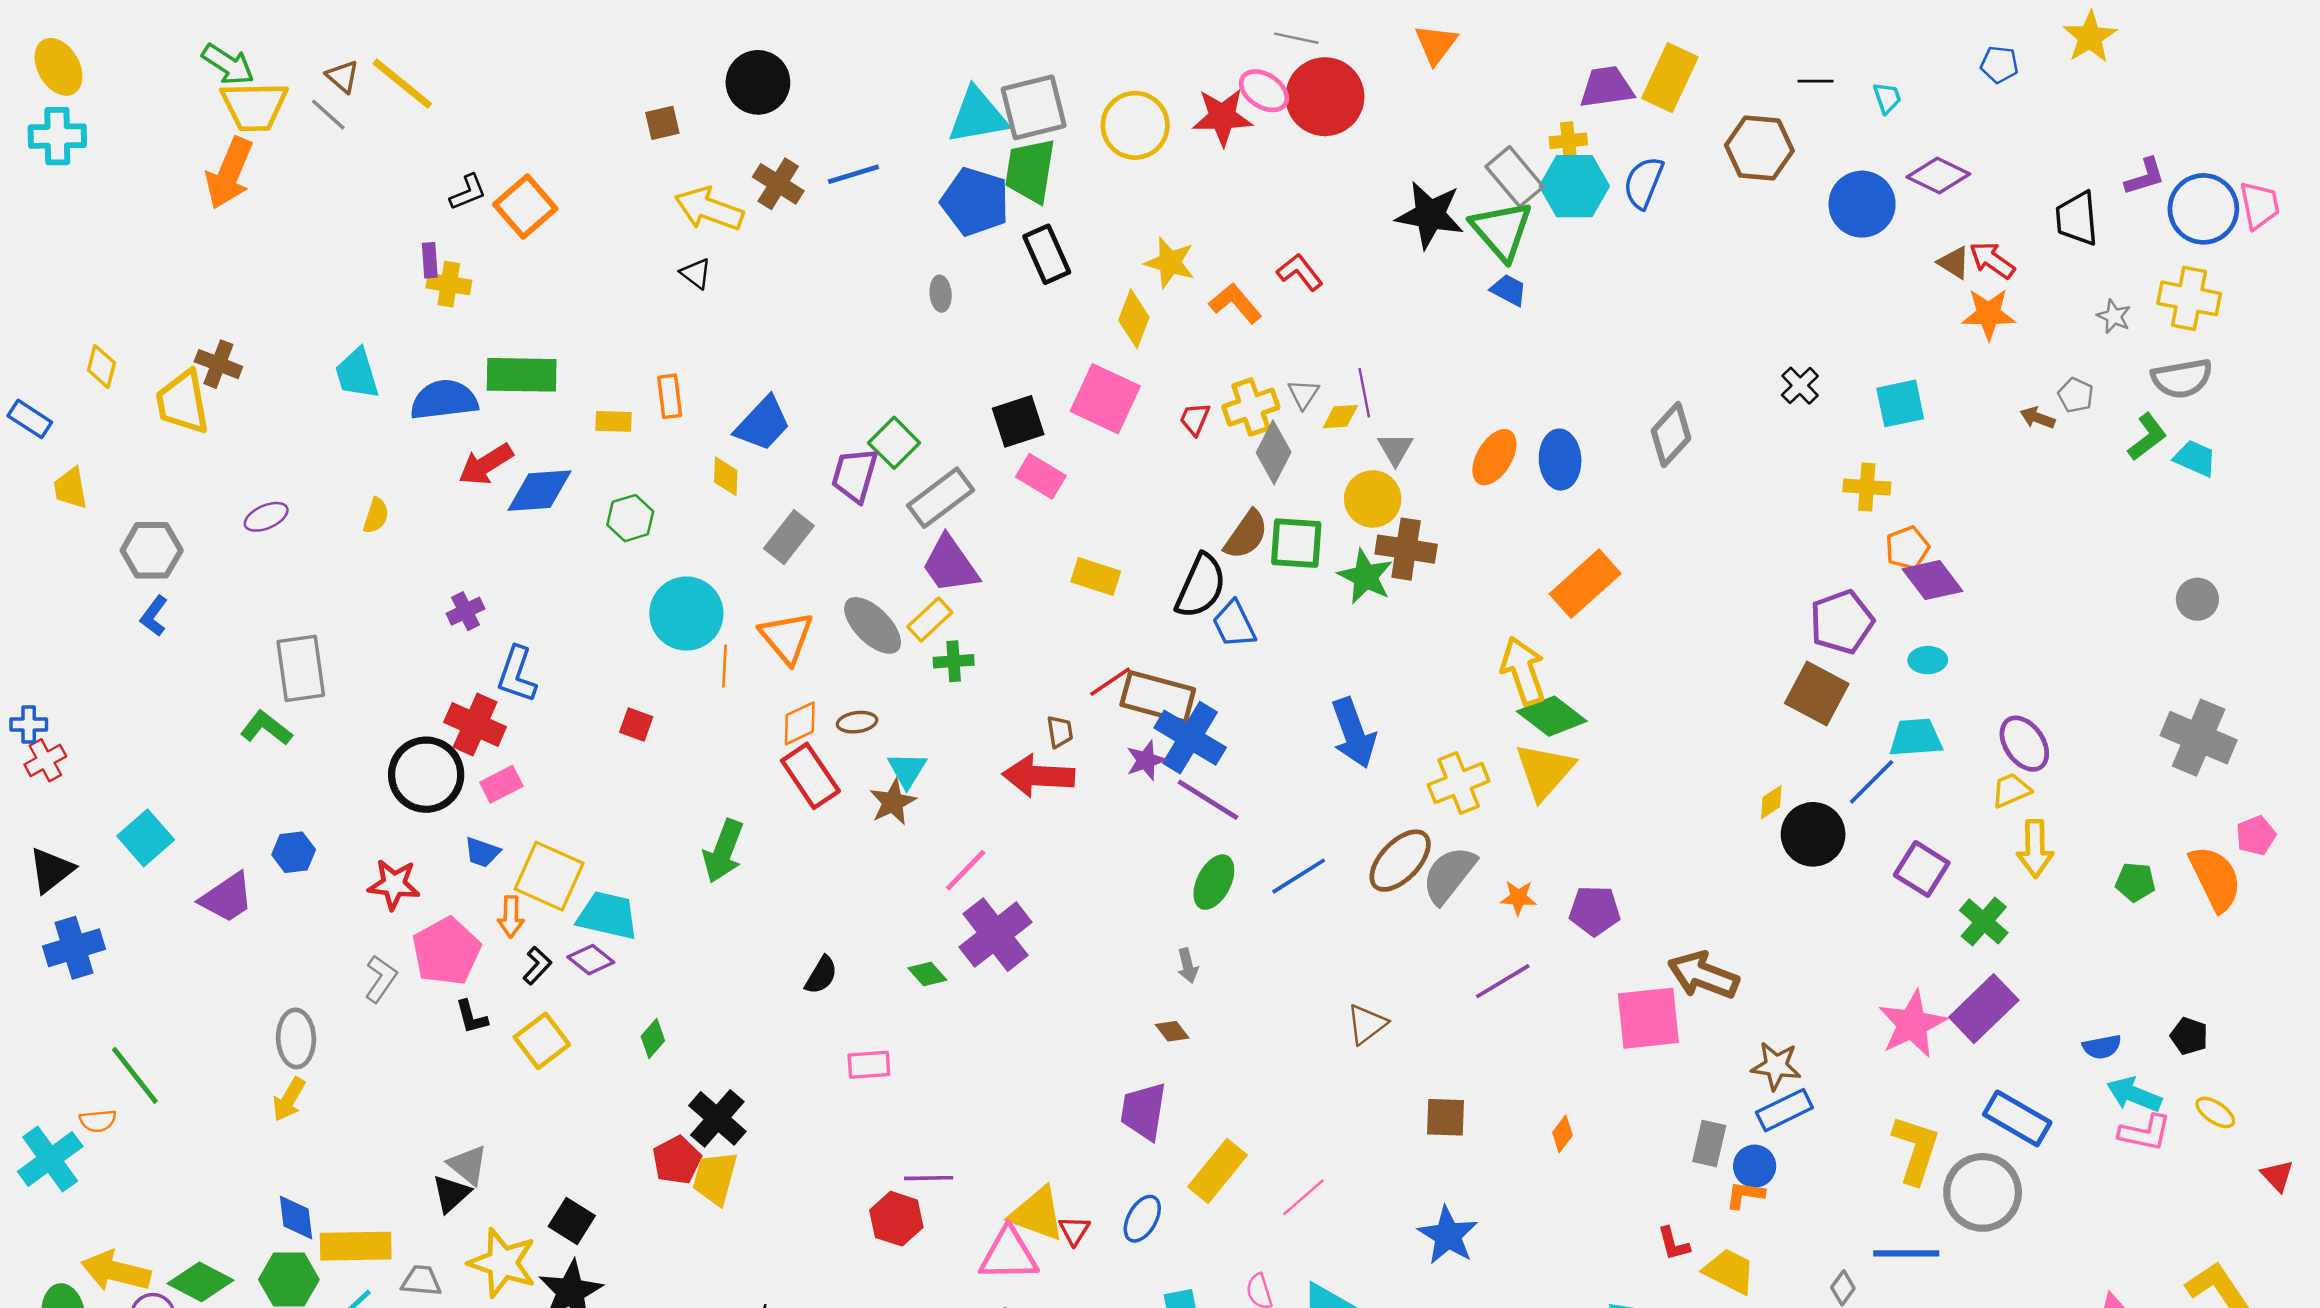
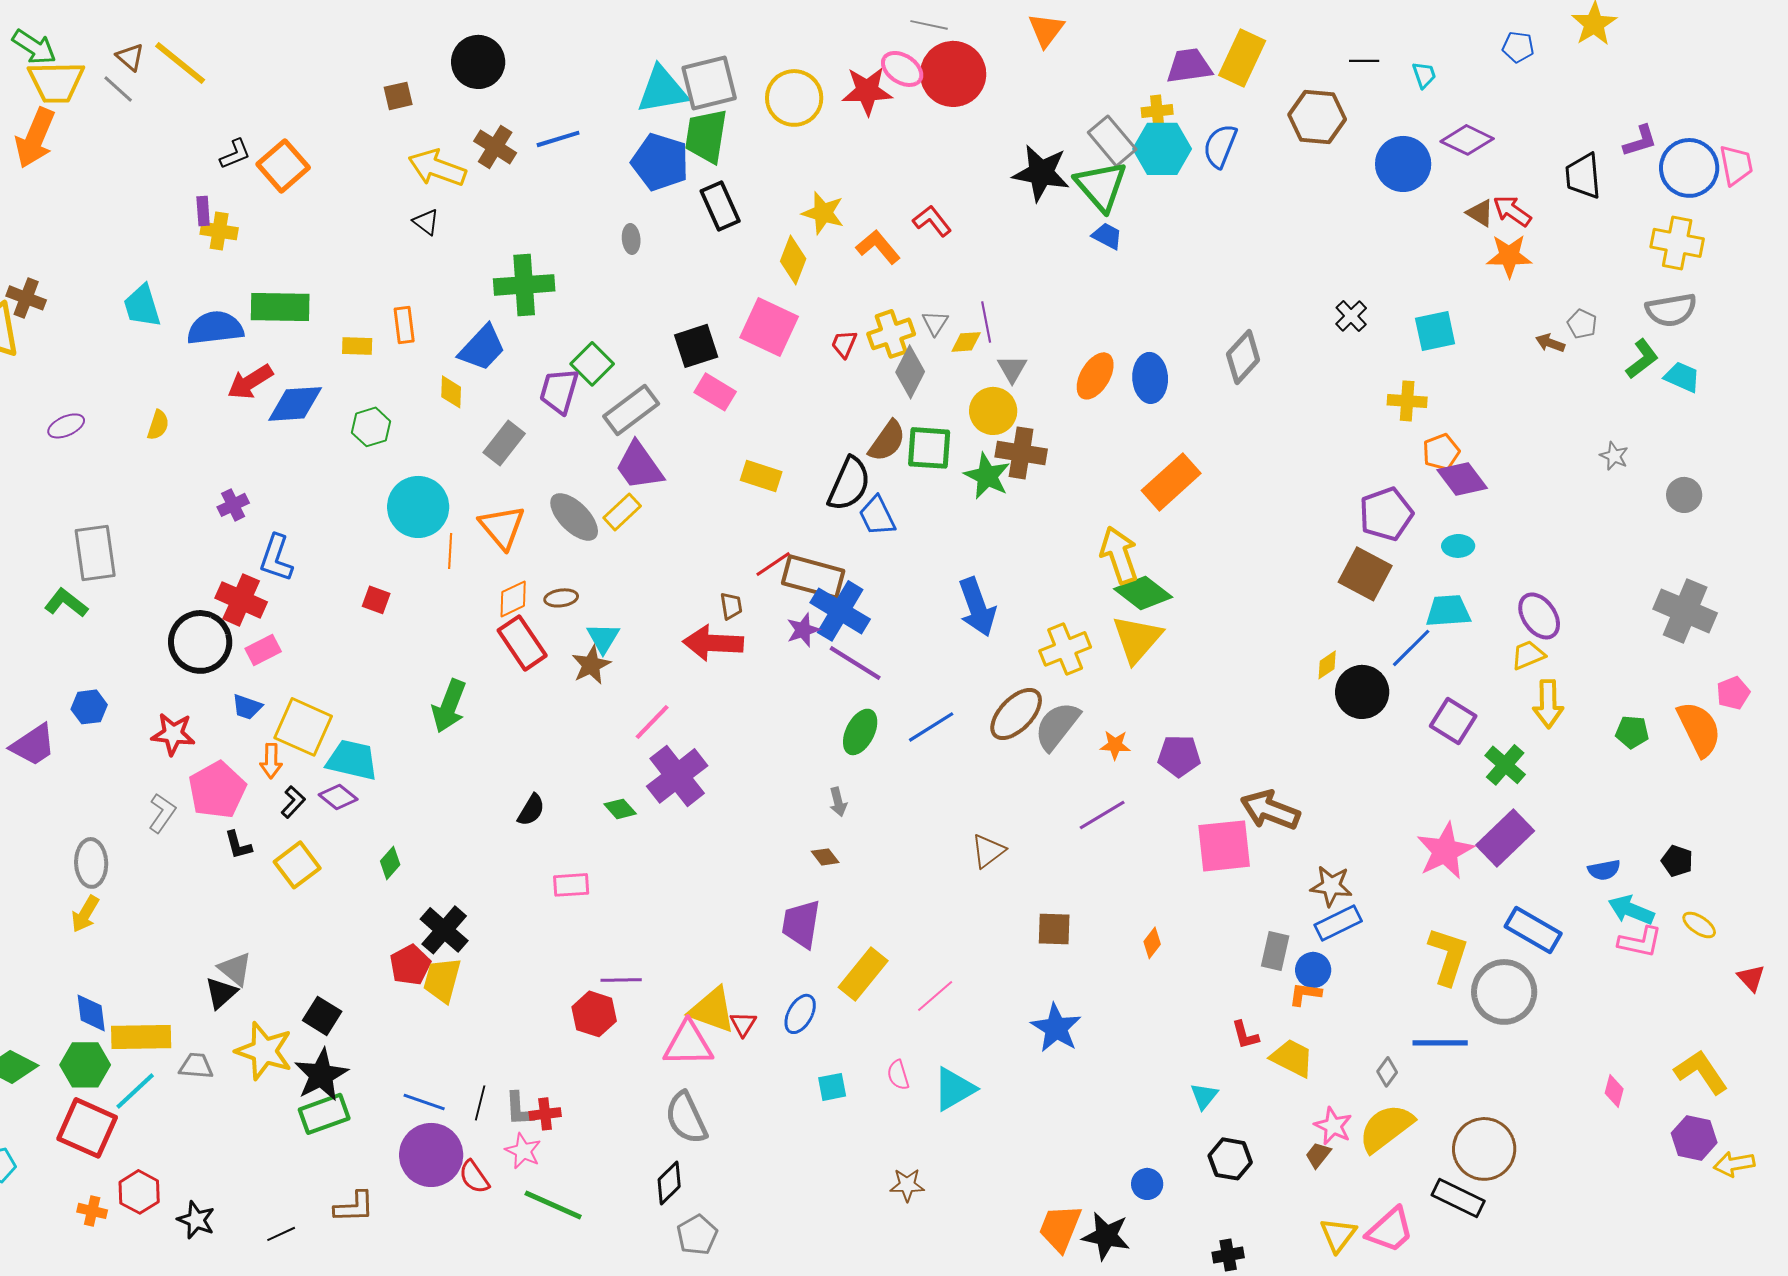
gray star: (2114, 316) -> (1614, 456), moved
green cross: (954, 661) -> (524, 285), moved, size x1.8

